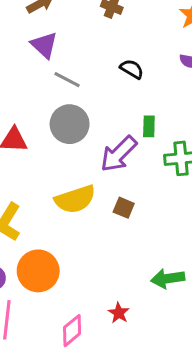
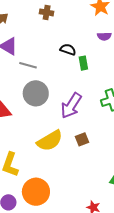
green rectangle: (149, 126) -> (83, 63), moved
brown square: (124, 208) -> (82, 139), turned -32

